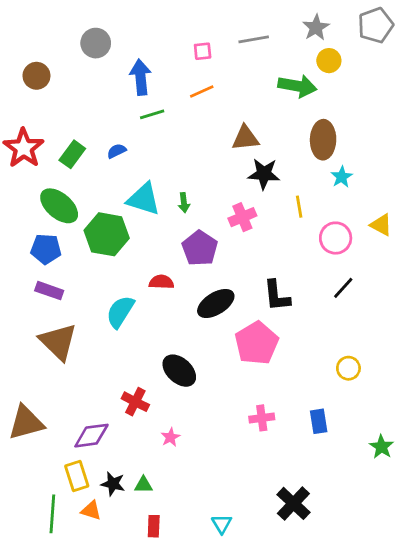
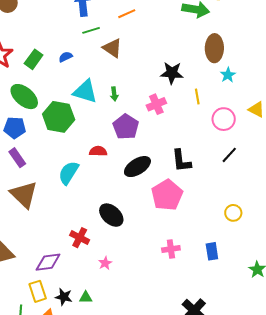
brown triangle: (245, 138) -> (112, 48), moved, turned 40
purple rectangle: (49, 291) -> (17, 158), turned 36

